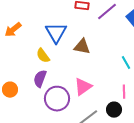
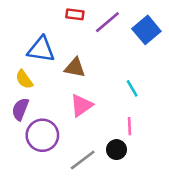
blue triangle: (56, 33) -> (41, 49), turned -50
pink triangle: (83, 87) -> (81, 105), moved

